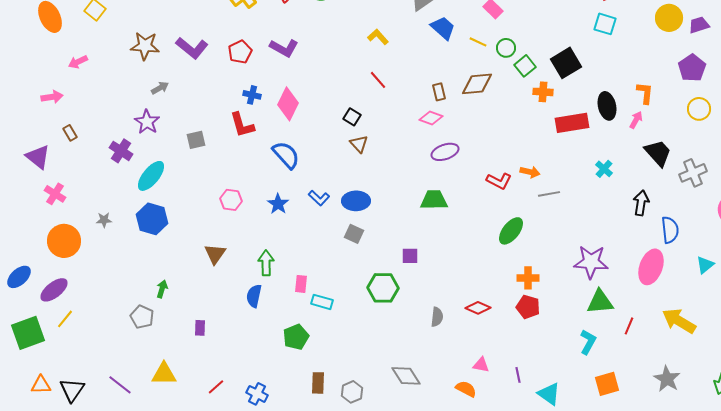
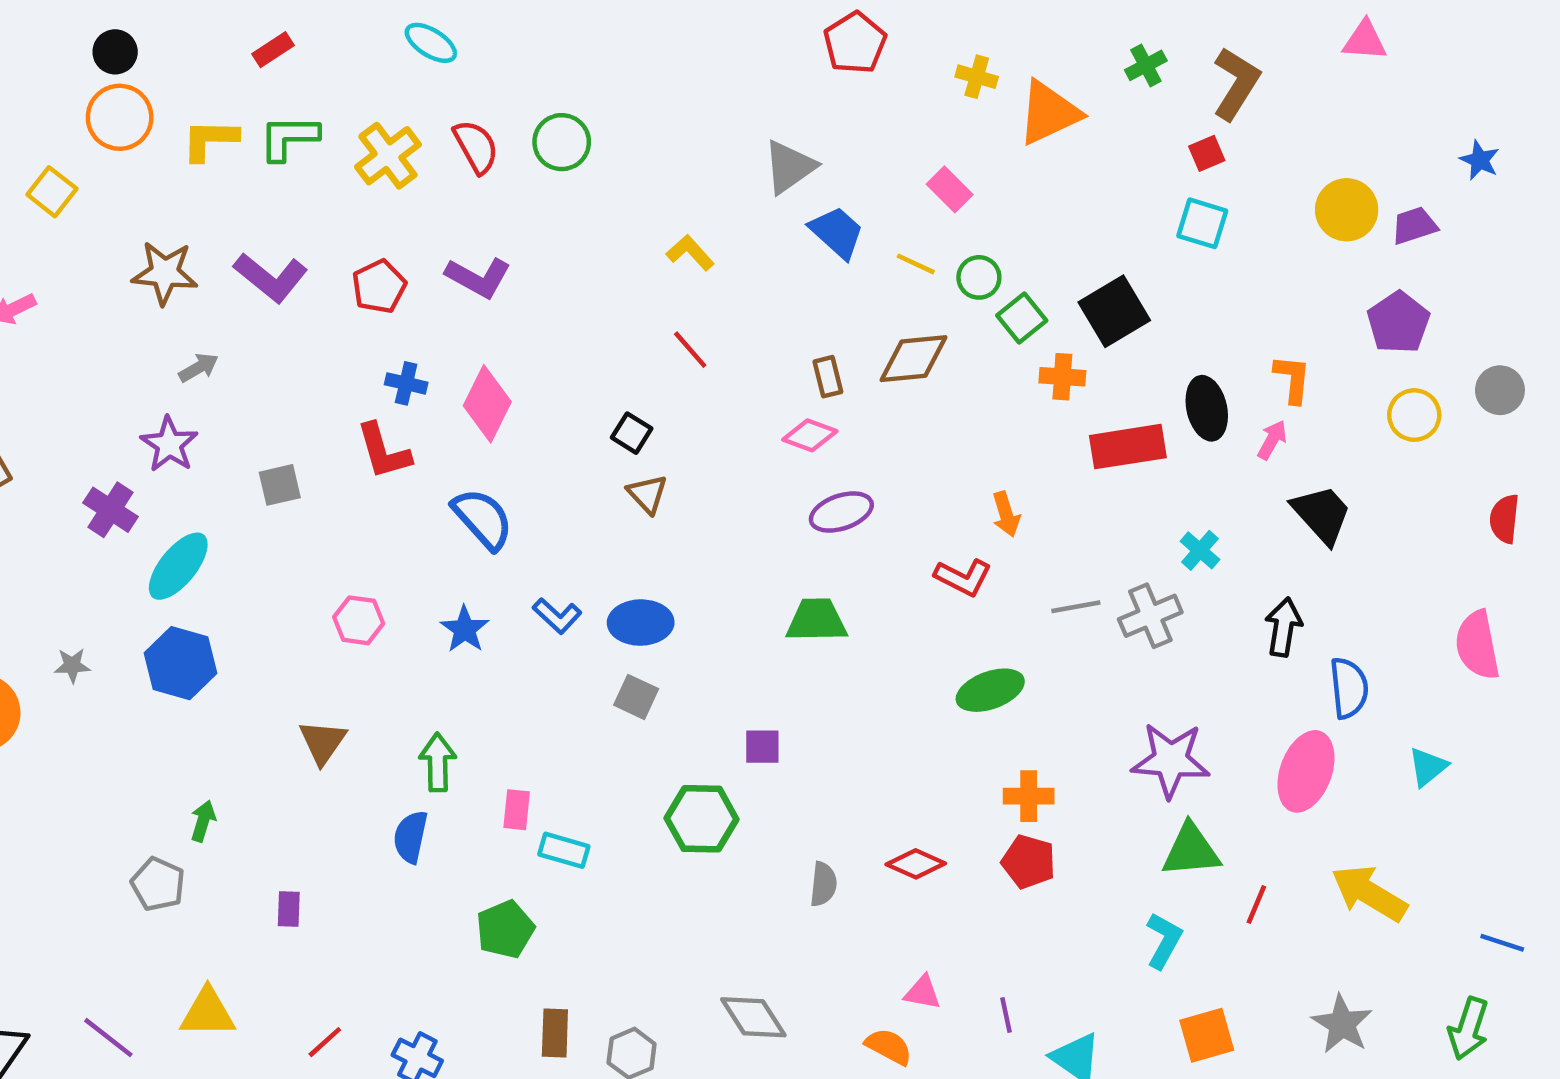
orange arrow: (530, 172) -> (1006, 514), moved, turned 60
gray cross: (693, 173) -> (1150, 616), moved
green ellipse: (511, 231) -> (990, 690), turned 32

